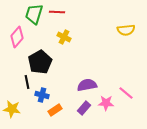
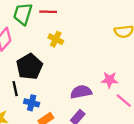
pink star: (106, 103) -> (110, 80), moved

